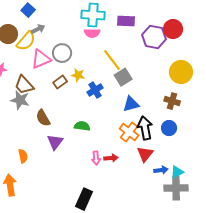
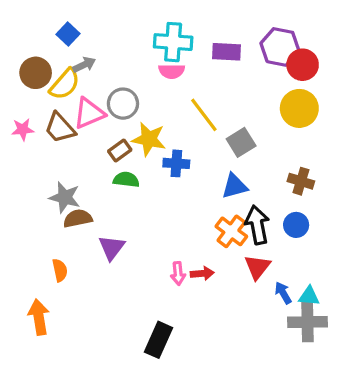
purple hexagon: (154, 37) -> (280, 47), moved
yellow circle: (181, 72) -> (299, 108), moved
yellow star: (78, 75) -> (149, 139), size x1.5
gray square: (123, 77) -> (241, 142), moved
brown trapezoid: (24, 85) -> (60, 128), moved
blue cross: (95, 90) -> (176, 163), turned 35
gray star: (20, 100) -> (65, 197), moved
brown semicircle: (43, 118) -> (78, 218), moved, turned 108
green semicircle: (82, 126) -> (126, 180), moved
blue arrow: (161, 170) -> (283, 293), turned -112
cyan triangle: (177, 172) -> (309, 296), turned 32

